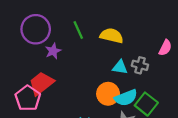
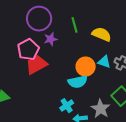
orange circle: (108, 94) -> (86, 67), moved
pink pentagon: (28, 98) -> (28, 49), moved
cyan semicircle: (126, 98) -> (78, 82), moved

